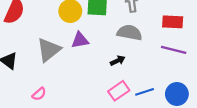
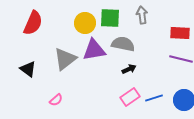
gray semicircle: (130, 33) -> (123, 44), moved
purple triangle: (80, 40) -> (94, 50), size x1.4

